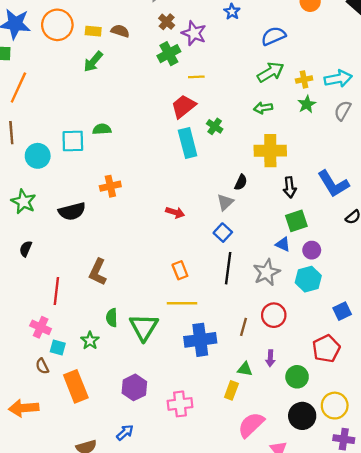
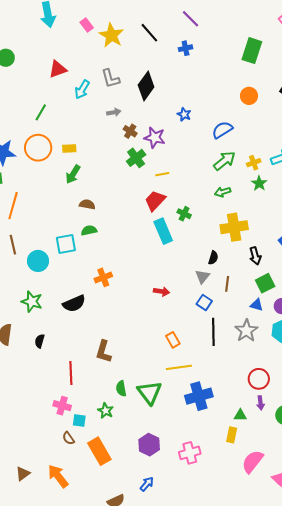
brown semicircle: (120, 31) -> (87, 204), moved
red circle: (274, 315) -> (259, 379), moved
brown line: (244, 327) -> (227, 284), moved
orange arrow: (24, 408) -> (58, 476), turned 65

